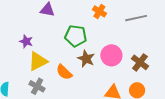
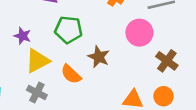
green pentagon: (76, 36) -> (69, 30), moved
pink circle: (111, 55) -> (139, 33), moved

